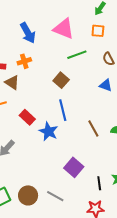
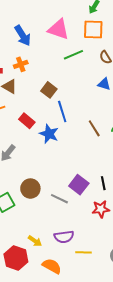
orange square: (98, 31) -> (93, 29), size x1.5
brown square: (61, 80) -> (49, 90), moved
purple square: (74, 167) -> (79, 185), moved
brown circle: (28, 195) -> (30, 189), moved

